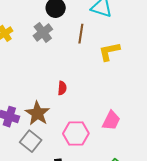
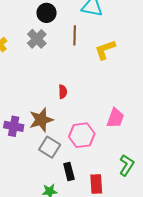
brown star: (37, 113) -> (41, 120), turned 30
gray square: (31, 141) -> (50, 147), moved

